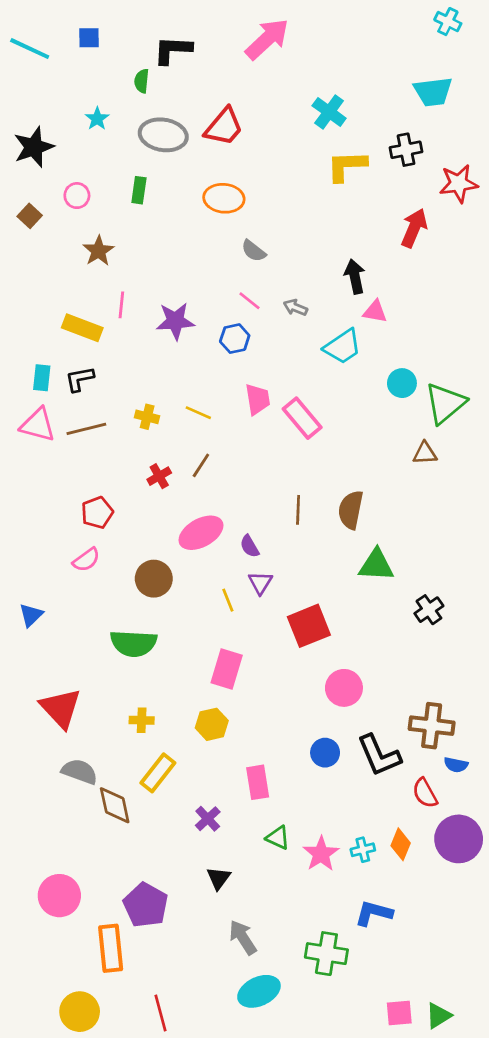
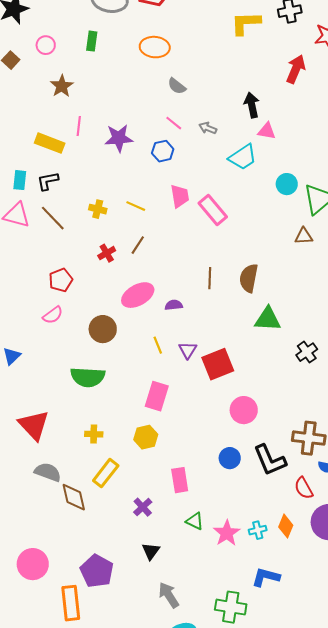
brown line: (86, 429) -> (53, 218), turned 60
purple semicircle: (250, 546) -> (174, 305), turned 114
purple triangle: (260, 583) -> (188, 350), moved

